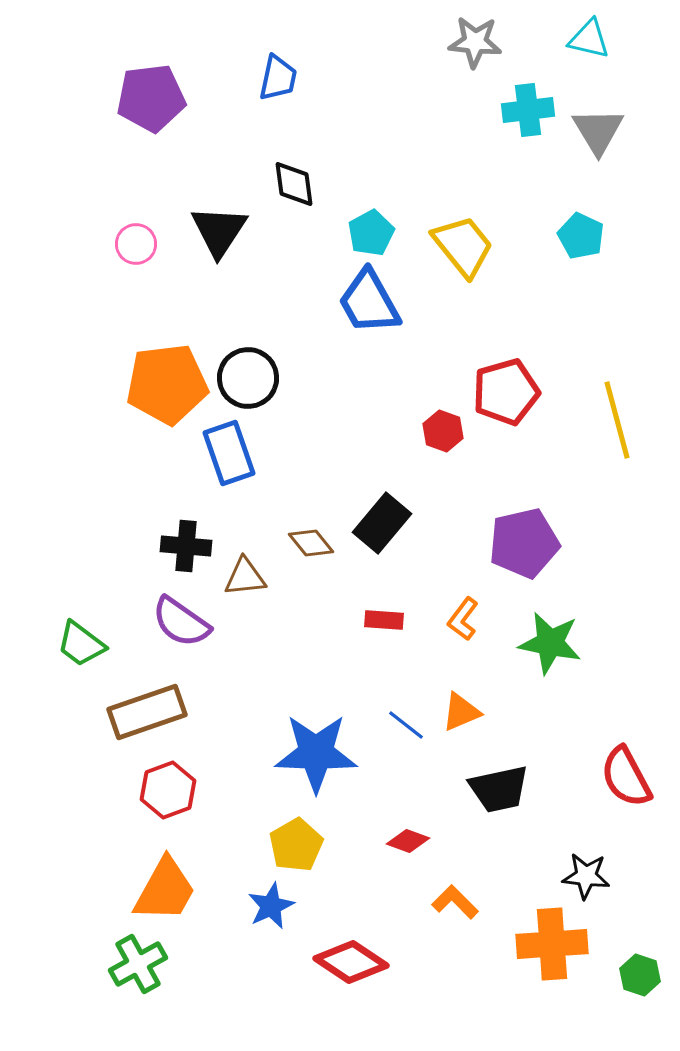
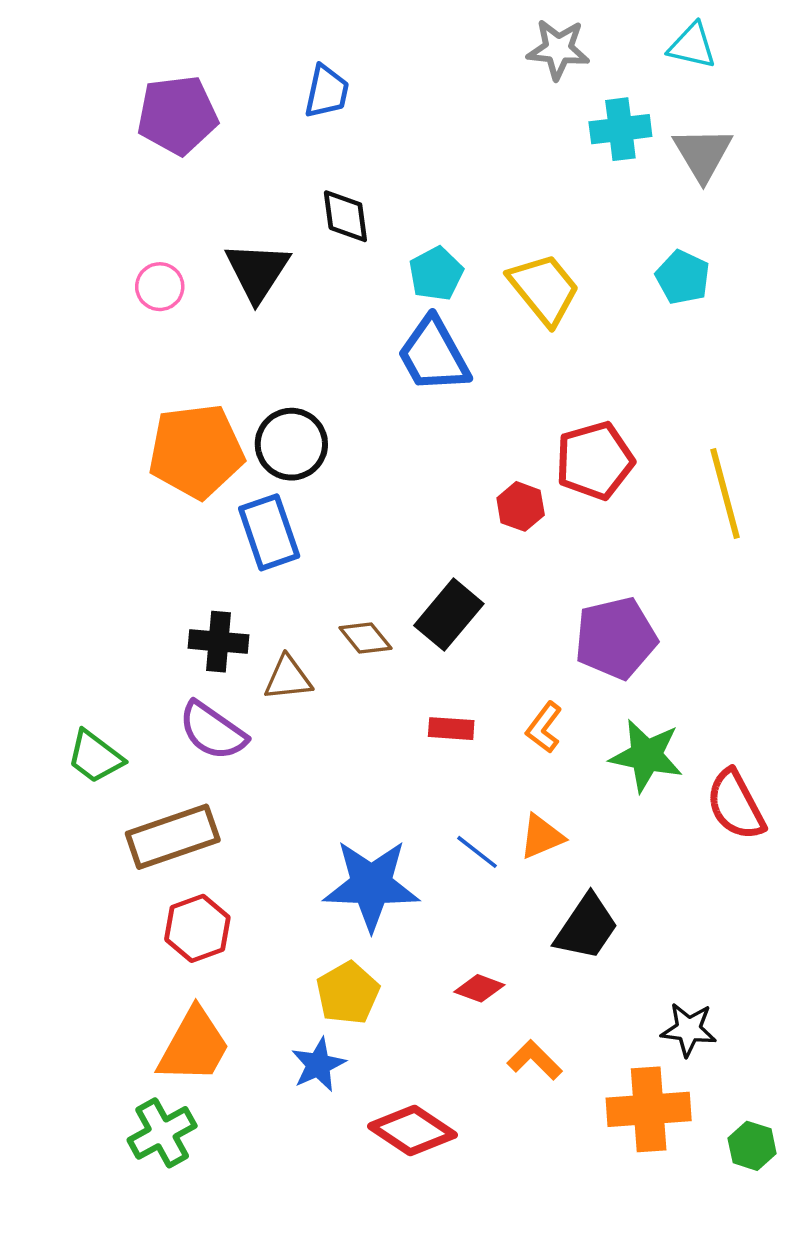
red semicircle: (626, 777) -> (736, 805), moved
black trapezoid: (499, 789) -> (586, 927), turned -44

